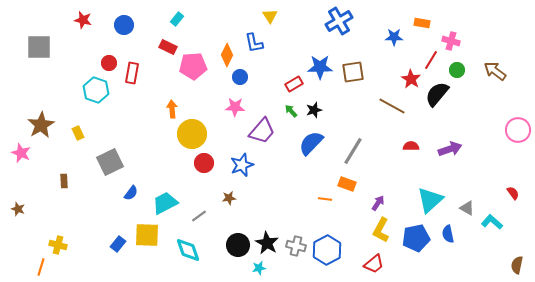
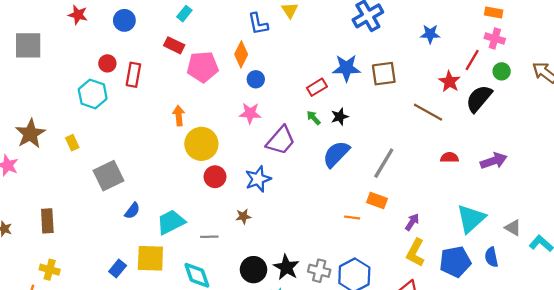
orange rectangle: (422, 23) -> (494, 12), moved
blue L-shape: (254, 43) -> (258, 24), moved
brown rectangle: (64, 181) -> (47, 221), moved, size x1.5
gray line: (199, 216) -> (209, 237), turned 35

